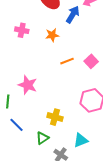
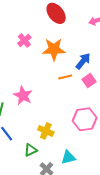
blue arrow: (73, 15) -> (83, 61), moved
pink cross: (22, 30) -> (24, 40), turned 32
orange star: (52, 35) -> (54, 49), size x1.6

